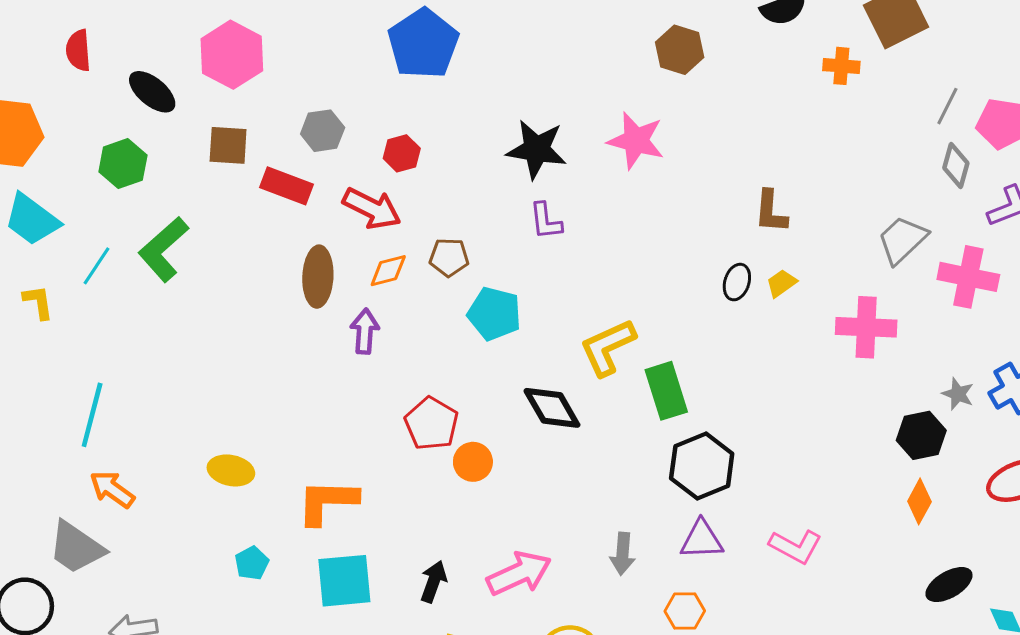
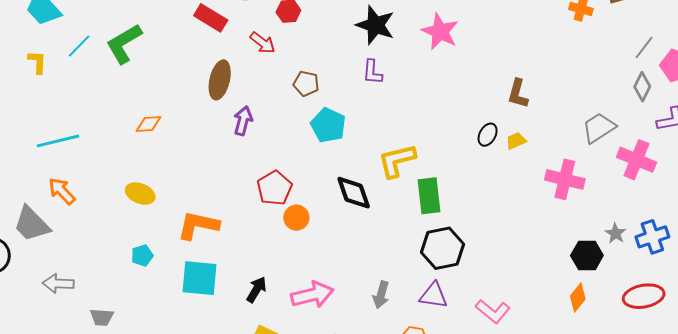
red arrow: (372, 208) -> (263, 43), size x0.7
orange diamond: (388, 271) -> (148, 124), moved
cyan line: (92, 415) -> (58, 141), turned 51

